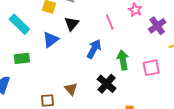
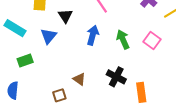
pink square: (151, 68) -> (152, 41), turned -30
black cross: (107, 84) -> (116, 77), moved

